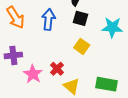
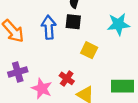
black square: (81, 18) -> (73, 22), moved

